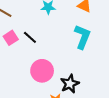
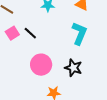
black star: (70, 84) -> (73, 68), moved, turned -30

